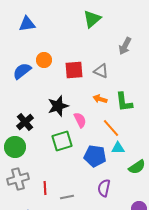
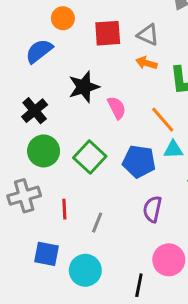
blue semicircle: (22, 71) -> (39, 51), moved
orange arrow: (100, 99) -> (146, 63), moved
green square: (62, 141) -> (90, 157), moved, turned -30
green circle: (15, 147) -> (44, 151), moved
gray line: (67, 197) -> (97, 223), turned -56

